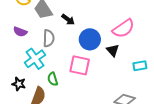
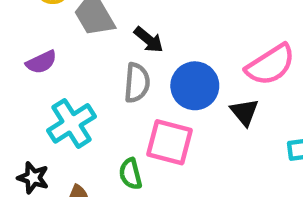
purple semicircle: (20, 32) -> (41, 62), turned -48
gray semicircle: (49, 38) -> (137, 83), moved
green semicircle: (53, 79) -> (130, 174), moved

